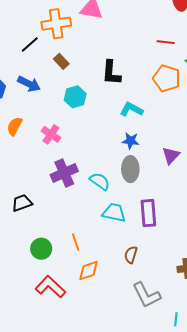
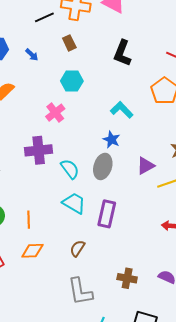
black L-shape: (111, 73) -> (122, 53), moved
blue arrow: (29, 84) -> (32, 55), size x0.6
pink cross: (51, 134) -> (55, 113), moved

